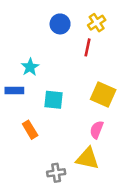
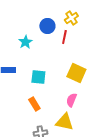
blue circle: (60, 24) -> (47, 26), moved
cyan star: (30, 67) -> (25, 42), moved
orange rectangle: (30, 130) -> (34, 104), moved

